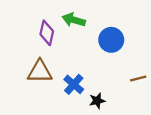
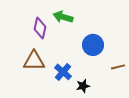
blue circle: (111, 40) -> (93, 45), moved

